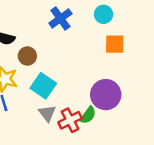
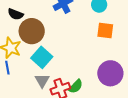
brown circle: (27, 56) -> (32, 31), size x1.6
purple circle: (106, 95) -> (110, 73), moved

